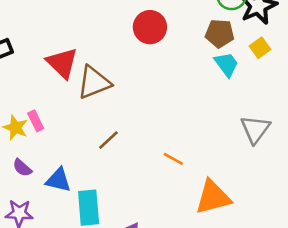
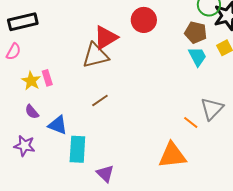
red triangle: (62, 63) -> (106, 38), moved, turned 36
orange line: (173, 159) -> (191, 122), moved

